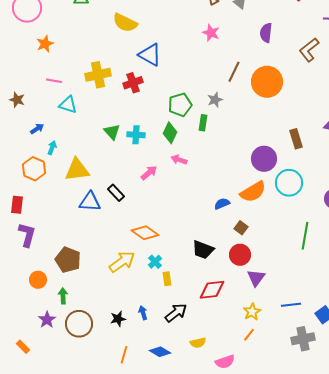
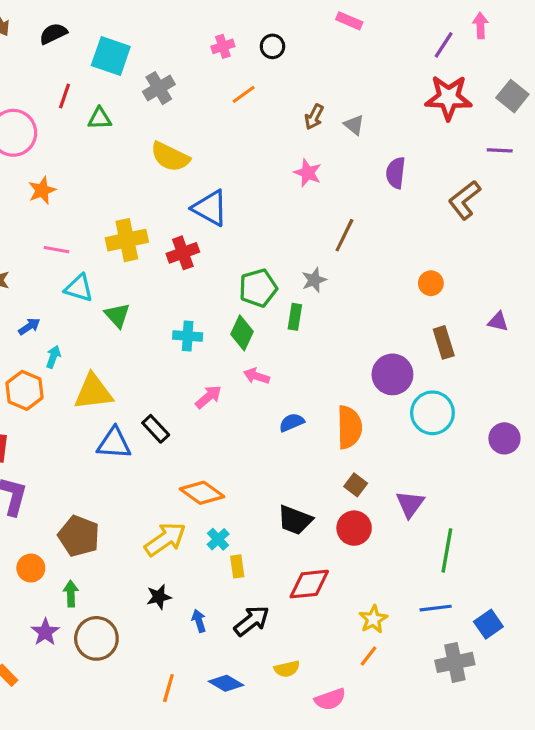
orange circle: (267, 82) -> (431, 283), moved, size x0.5
green triangle: (112, 132) -> (117, 315), moved
orange semicircle: (253, 192) -> (349, 427), moved, turned -60
blue semicircle: (222, 204) -> (292, 422), moved
green line: (305, 236) -> (447, 550), moved
purple triangle: (256, 278) -> (410, 504), moved
black star: (118, 319) -> (159, 597), moved

